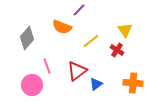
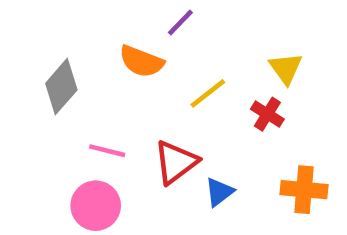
pink line: (47, 66) -> (107, 151), turned -56
pink circle: (32, 85) -> (96, 206), moved

